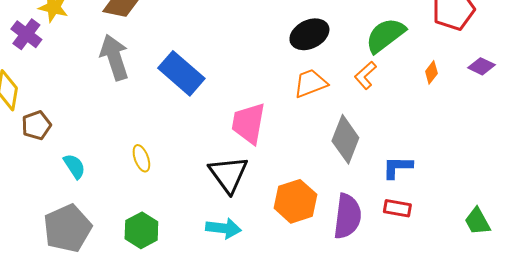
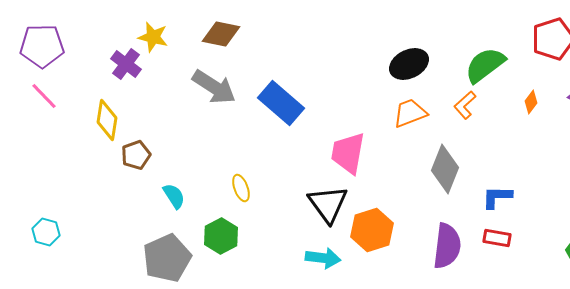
gray arrow: (114, 57) -> (214, 87), turned 141
orange hexagon: (295, 201) -> (372, 230), moved
green hexagon: (141, 230) -> (221, 236), moved

